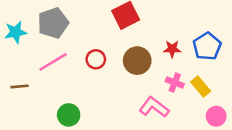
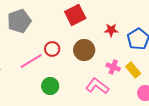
red star: (172, 49) -> (111, 30), moved
pink line: (53, 62) -> (31, 61), moved
green circle: (69, 115) -> (50, 86), moved

